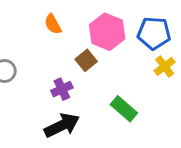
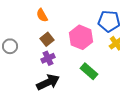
pink hexagon: (107, 32) -> (81, 37), moved
brown square: (86, 60) -> (47, 39), moved

